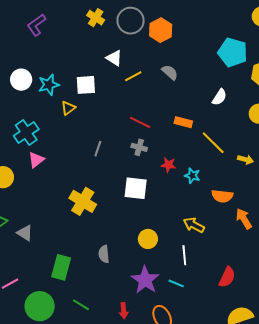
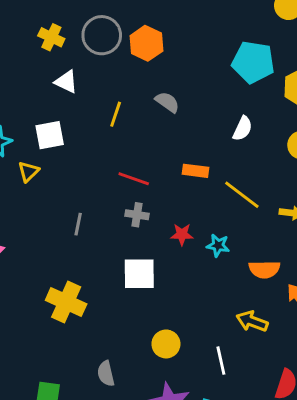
white triangle: (114, 58) -> (66, 82), moved
yellow line: (133, 76) -> (116, 114), turned -36
yellow arrow: (194, 225) -> (252, 321), moved

